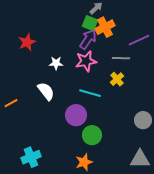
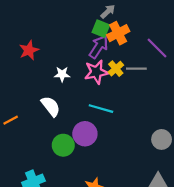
purple line: (139, 40) -> (157, 48), turned 70
yellow cross: (117, 79) -> (116, 69), moved
green circle: (92, 135) -> (63, 145), moved

